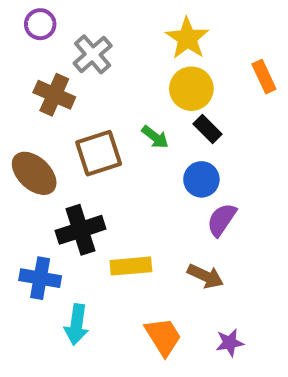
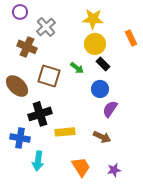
yellow star: (187, 38) -> (93, 19), turned -30
brown square: (99, 153) -> (49, 76), turned 35

